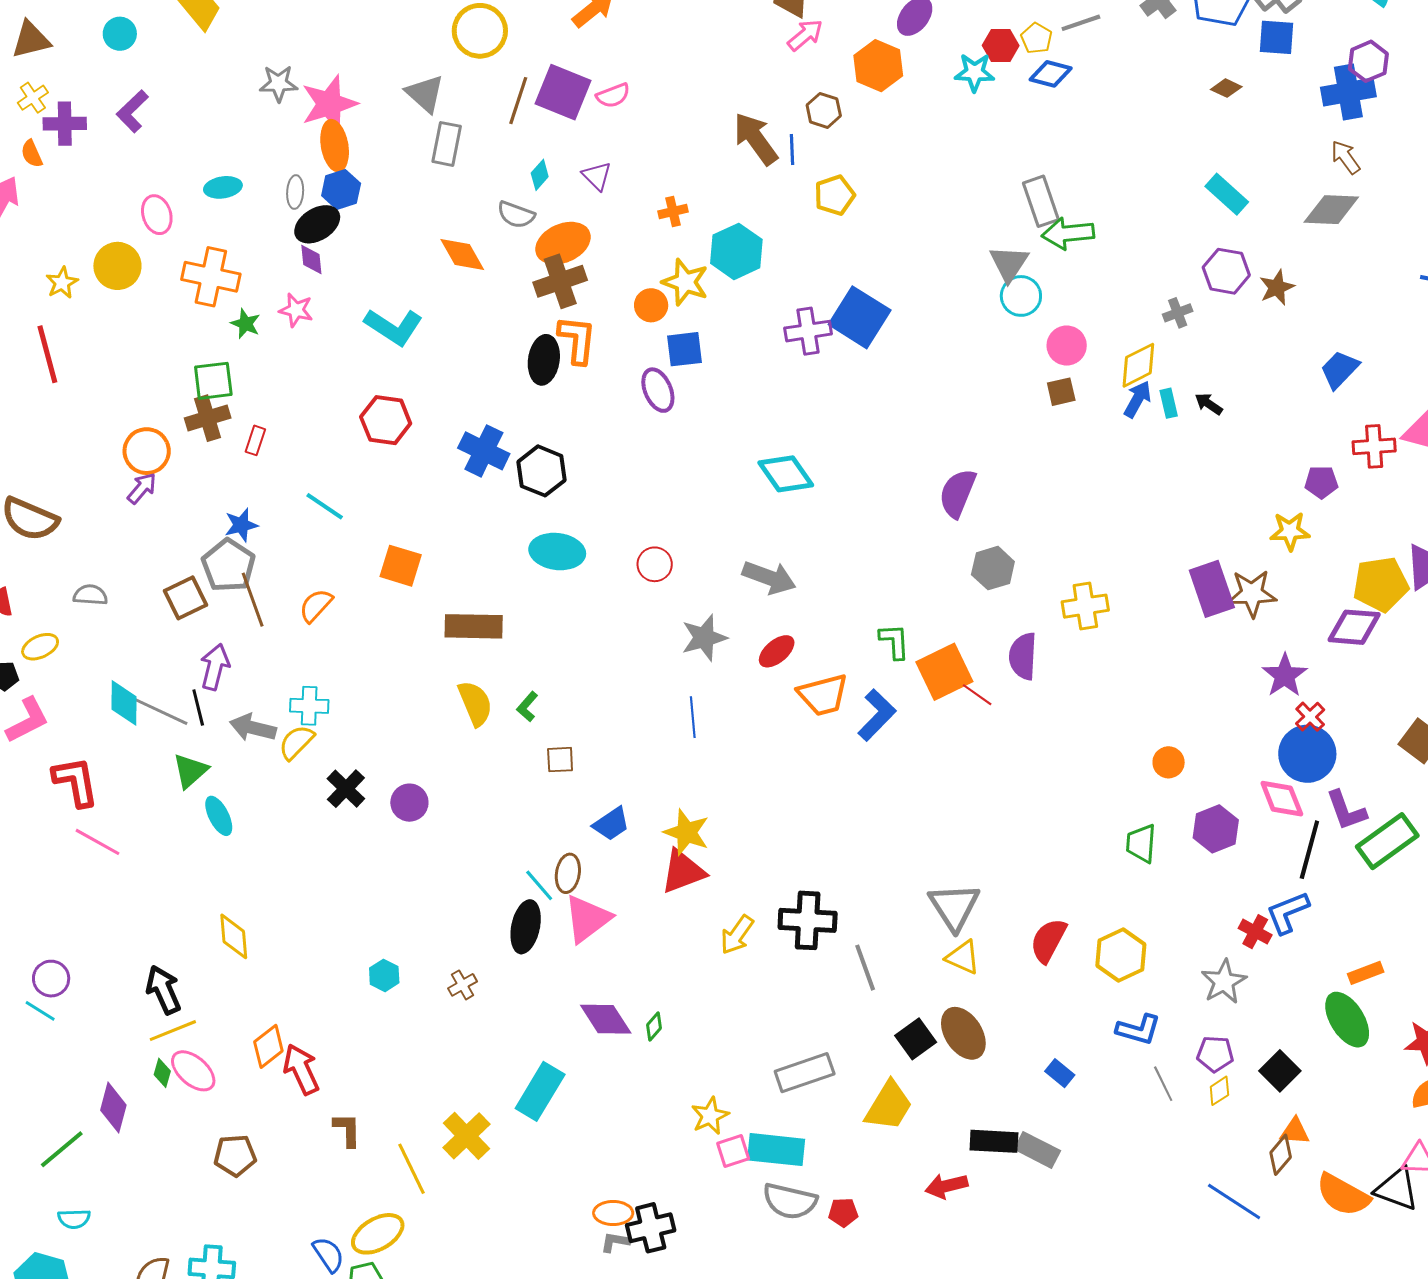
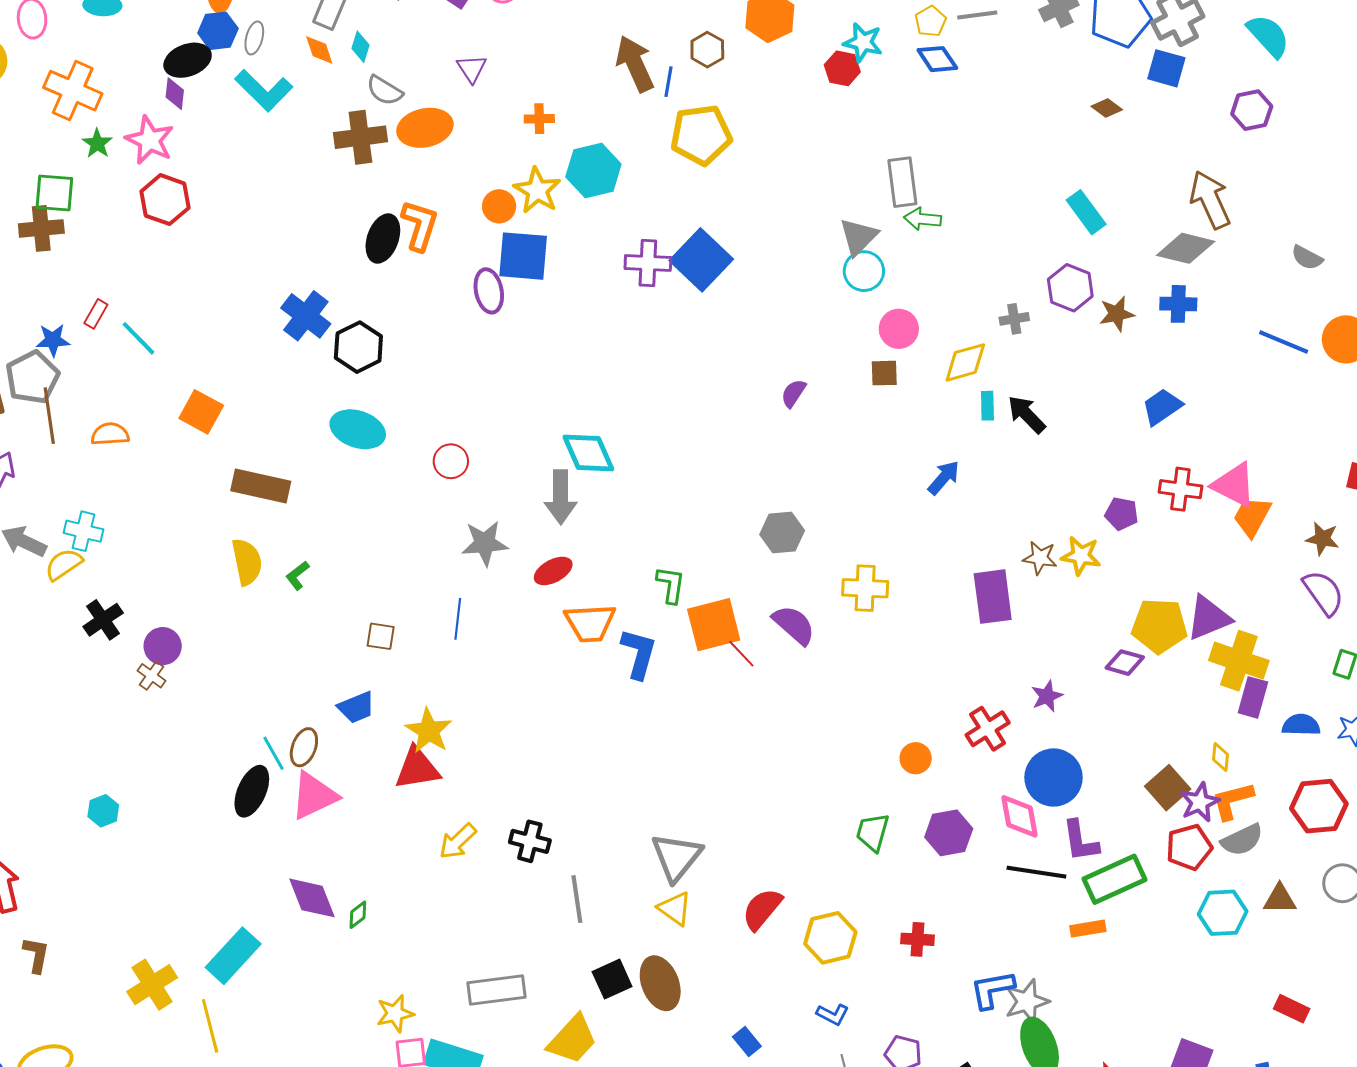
red hexagon: (1001, 46) -> (842, 68), moved
blue diamond: (1051, 74) -> (937, 59), turned 30
blue cross: (1348, 92) -> (1178, 304), moved, size x0.7
brown arrow: (1346, 157) -> (1210, 200), size x1.6
cyan diamond: (540, 175) -> (360, 47), moved, turned -36
gray ellipse: (295, 192) -> (254, 38), moved
yellow pentagon: (835, 195) -> (701, 135), size x1.5
green arrow: (1068, 233) -> (922, 219), size x0.7
orange diamond: (462, 254) -> (319, 50), moved, size x0.7
brown cross: (560, 281) -> (360, 137), moved
pink star: (296, 310) -> (150, 140), size x1.4
cyan L-shape: (394, 327) -> (264, 90), moved
blue square: (685, 349) -> (523, 256), size x1.4
blue arrow: (1137, 399) -> (944, 478), moved
black arrow: (1209, 404) -> (1027, 414), size x1.5
red hexagon: (386, 420) -> (165, 200), moved
red rectangle: (255, 440) -> (96, 314), moved
cyan diamond: (786, 474) -> (588, 453), moved
purple semicircle: (957, 493) -> (793, 393), moved, size x0.6
gray arrow: (769, 577) -> (561, 497), turned 58
brown star: (1252, 593) -> (1040, 558), moved, size x0.7
orange semicircle: (316, 606) -> (110, 434), turned 33
purple diamond: (1354, 627) -> (1125, 663), size x0.7
purple semicircle: (1023, 656) -> (794, 625), turned 117
purple star: (1285, 675) -> (1047, 696), size x0.7
blue L-shape: (877, 715) -> (639, 654), turned -40
red cross: (1310, 717) -> (988, 729), moved, size x1.4
brown square: (560, 760) -> (381, 636), moved
black line: (1309, 850) -> (1036, 872), turned 72
blue L-shape: (1288, 912) -> (992, 990), moved
black cross: (808, 920) -> (530, 841), size x0.7
red cross: (1255, 932) -> (917, 939), moved, turned -36
orange rectangle: (1366, 973) -> (1088, 929), moved
gray star: (1224, 982) -> (1027, 1002), moved
brown cross: (463, 985) -> (151, 676), moved, turned -36
blue L-shape: (1138, 1030) -> (833, 1014), size x0.7
yellow line: (412, 1169) -> (210, 1026), moved

